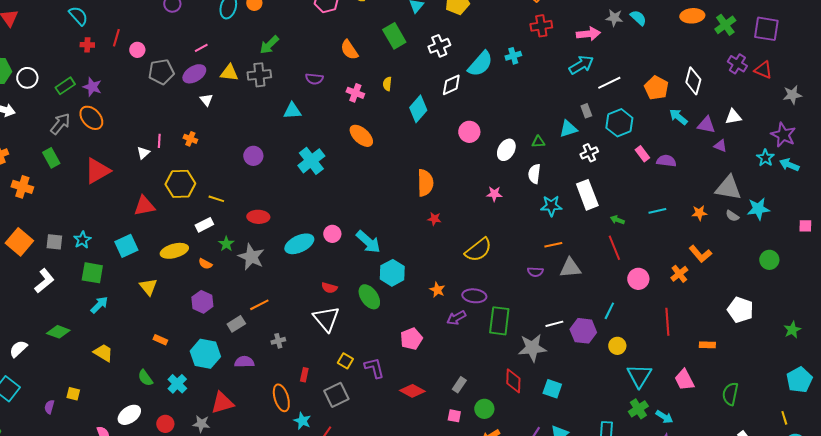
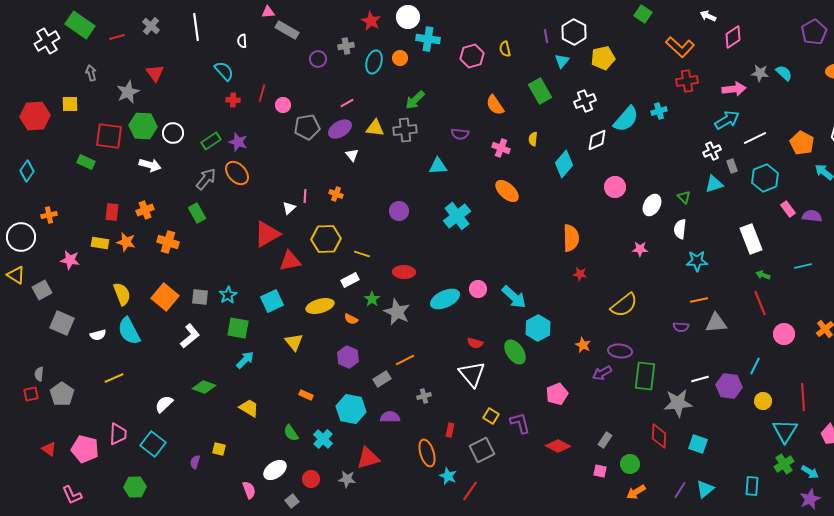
green triangle: (538, 142) -> (684, 197), turned 48
white cross: (589, 153) -> (712, 151), moved
red triangle: (97, 171) -> (267, 234), moved
white rectangle: (587, 195) -> (751, 239), moved
red line: (667, 322) -> (803, 397), moved

